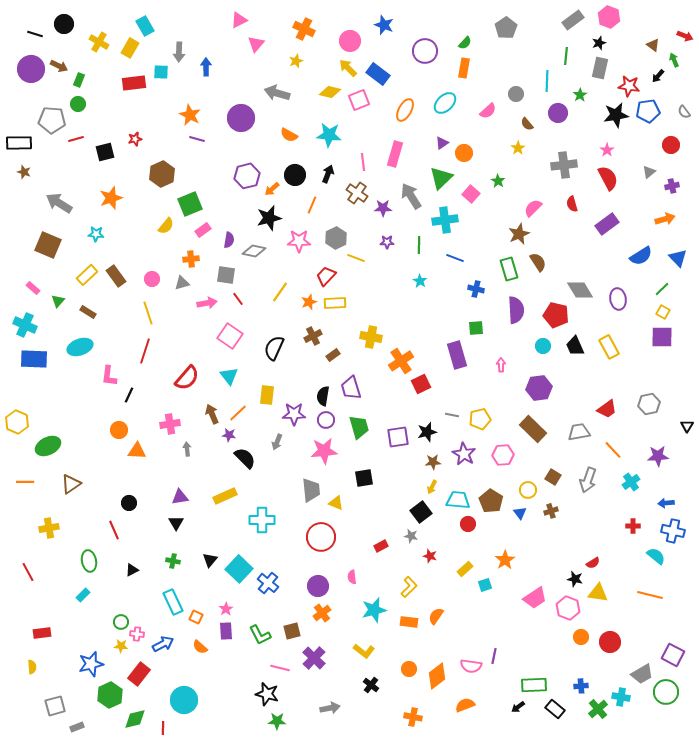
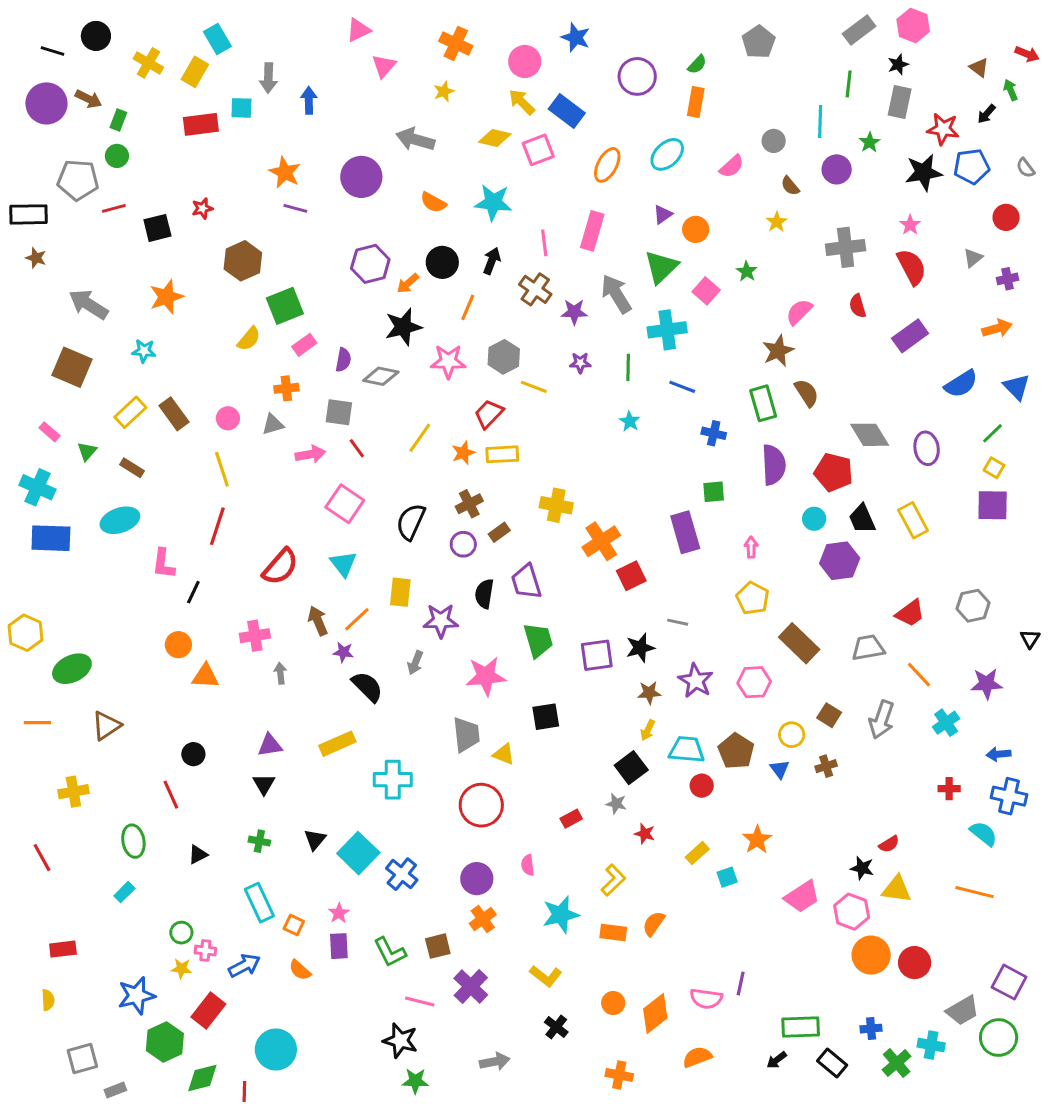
purple hexagon: (539, 388) -> (840, 561), moved
yellow pentagon: (480, 419) -> (753, 598), moved, turned -30
purple circle: (326, 420) -> (463, 544), moved
orange circle: (581, 637) -> (871, 955), size x1.6

